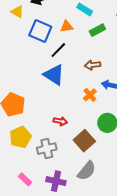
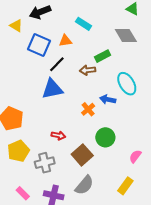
green rectangle: (97, 30) -> (102, 56), moved
brown arrow: (93, 65) -> (88, 70), moved
blue triangle: (54, 75) -> (52, 89), turned -45

